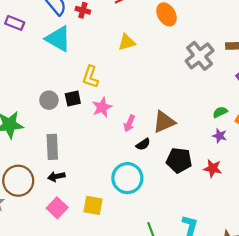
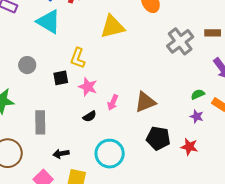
yellow triangle: (127, 42) -> (112, 27), size x1.5
gray circle: (49, 100) -> (27, 65), moved
pink star: (102, 107) -> (88, 87), turned -30
black semicircle: (143, 144) -> (90, 116), moved
black arrow: (56, 176) -> (61, 154), moved

